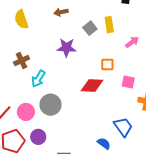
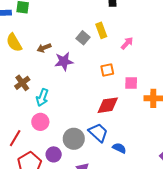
brown arrow: (61, 12) -> (44, 48), moved
red diamond: (92, 85) -> (108, 105), moved
gray circle: (51, 105) -> (74, 139), moved
pink circle: (26, 112) -> (40, 122), moved
blue trapezoid: (123, 127) -> (98, 133), moved

